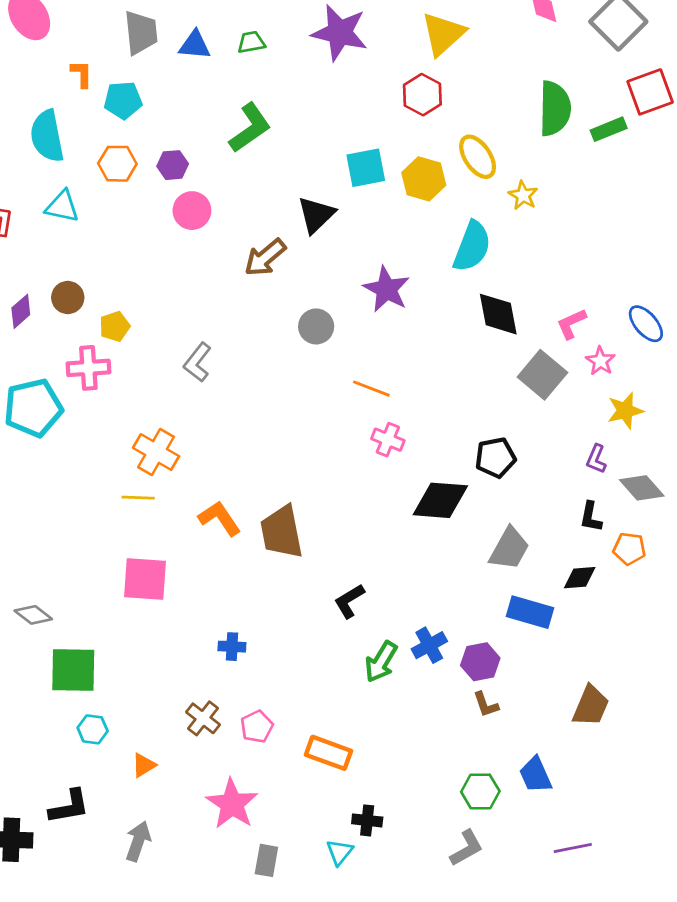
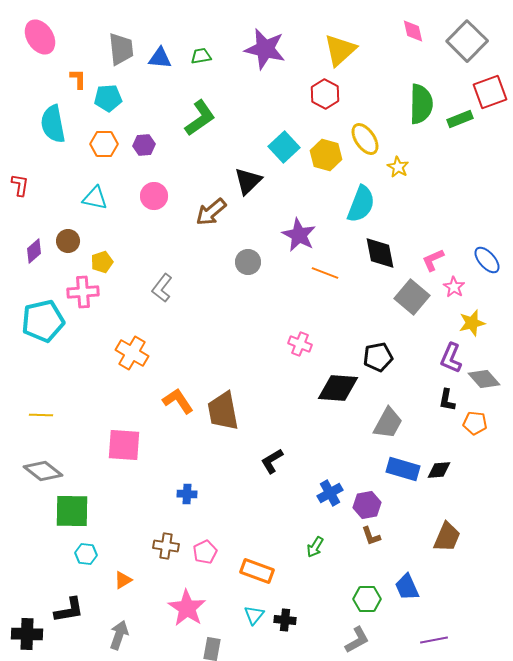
cyan square: (366, 168) -> (284, 147), turned -32
cyan triangle: (62, 206) -> (95, 198), moved
pink circle: (192, 211) -> (154, 196), moved
orange line: (371, 389) -> (325, 273), moved
purple L-shape: (596, 459) -> (451, 358), size x1.4
yellow line: (138, 498) -> (41, 415), moved
black diamond: (580, 578) -> (439, 470), moved
gray diamond: (33, 615) -> (43, 471), size x1.4
green arrow: (381, 662) -> (315, 547), moved, size x0.7
brown cross: (203, 718) -> (166, 546), turned -30
cyan triangle: (340, 852) -> (254, 615), moved

